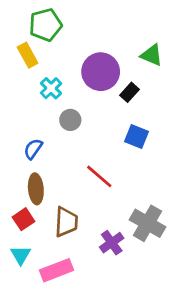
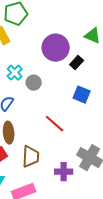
cyan cross: (51, 88) -> (15, 73), moved
purple cross: (112, 243) -> (64, 172), turned 36

